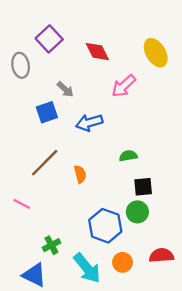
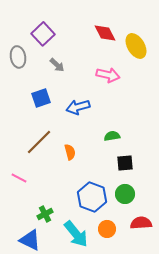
red diamond: (97, 52) -> (105, 33), moved
pink arrow: (124, 86) -> (108, 75), turned -125
gray arrow: (65, 89) -> (57, 65), moved
green circle: (137, 212) -> (125, 194), moved

